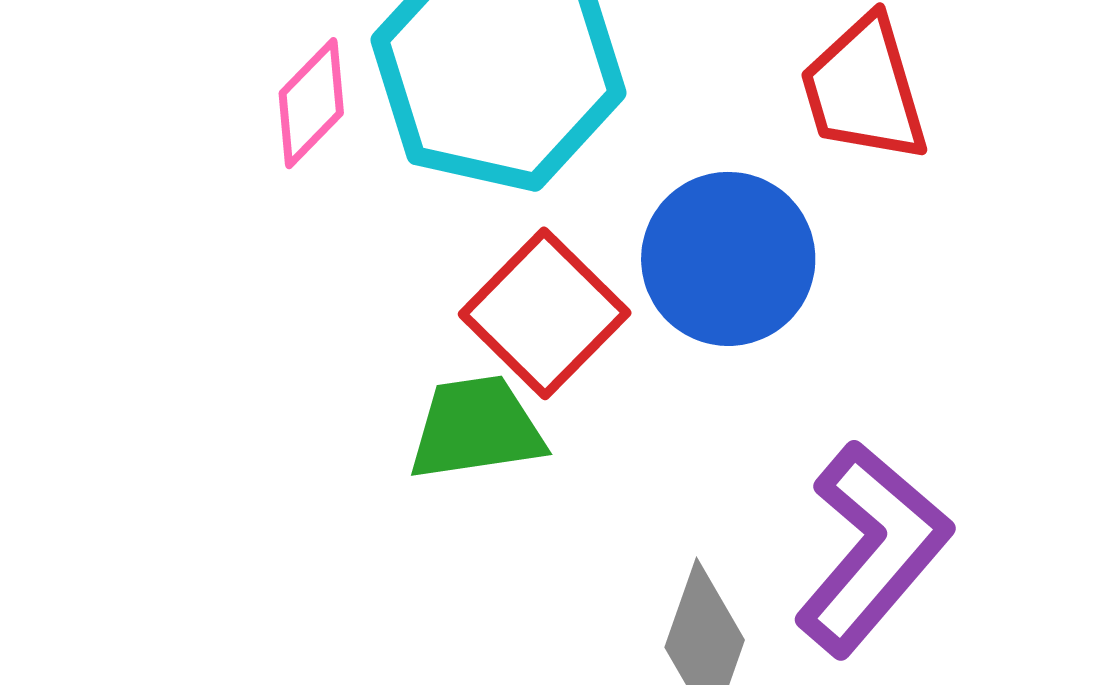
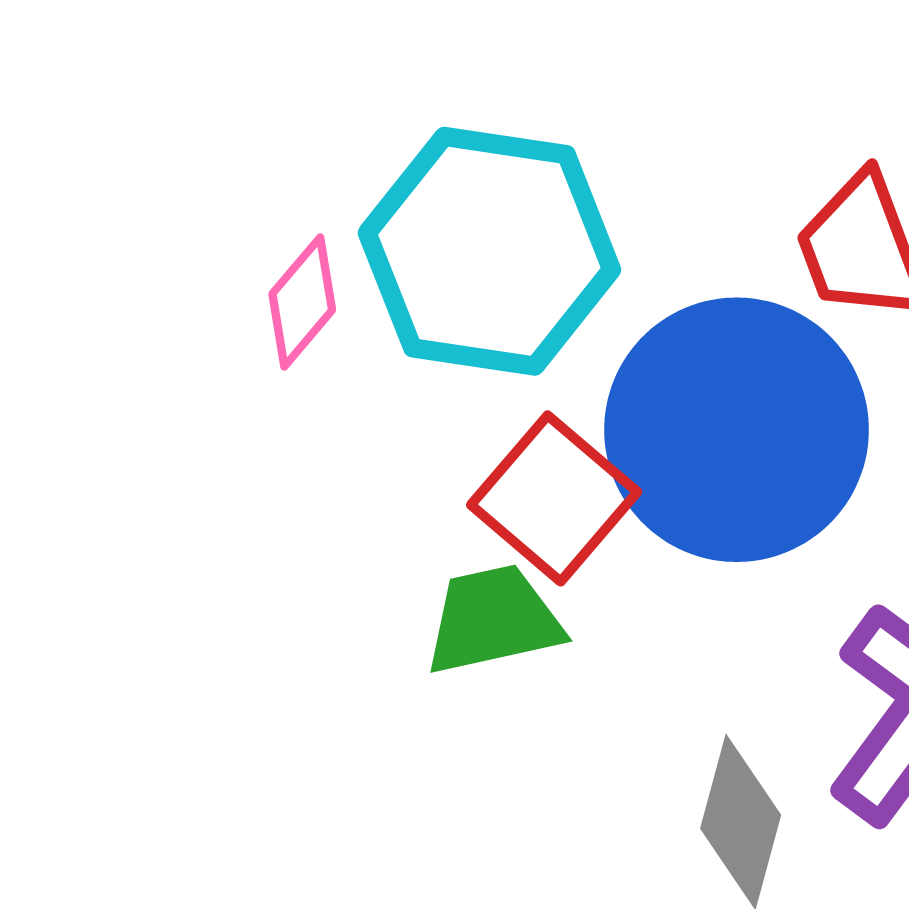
blue circle: (728, 259) -> (737, 430), size x1.5

